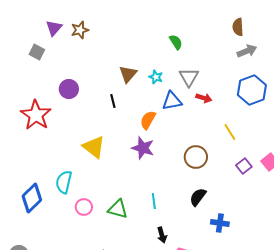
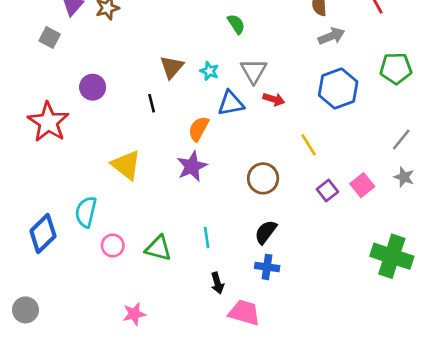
purple star: (143, 148) -> (192, 166), turned 30
blue cross: (220, 223) -> (267, 267), moved

